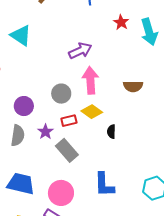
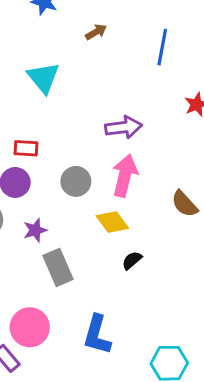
brown semicircle: (133, 86) -> (185, 204), turned 30
red rectangle: (69, 121) -> (26, 148), moved
black semicircle: (111, 132) -> (132, 260), turned 32

